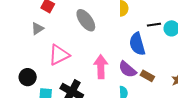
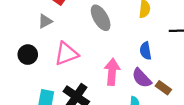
blue semicircle: (137, 44) -> (146, 51), moved, size x0.7
black circle: (28, 77) -> (28, 55), moved

